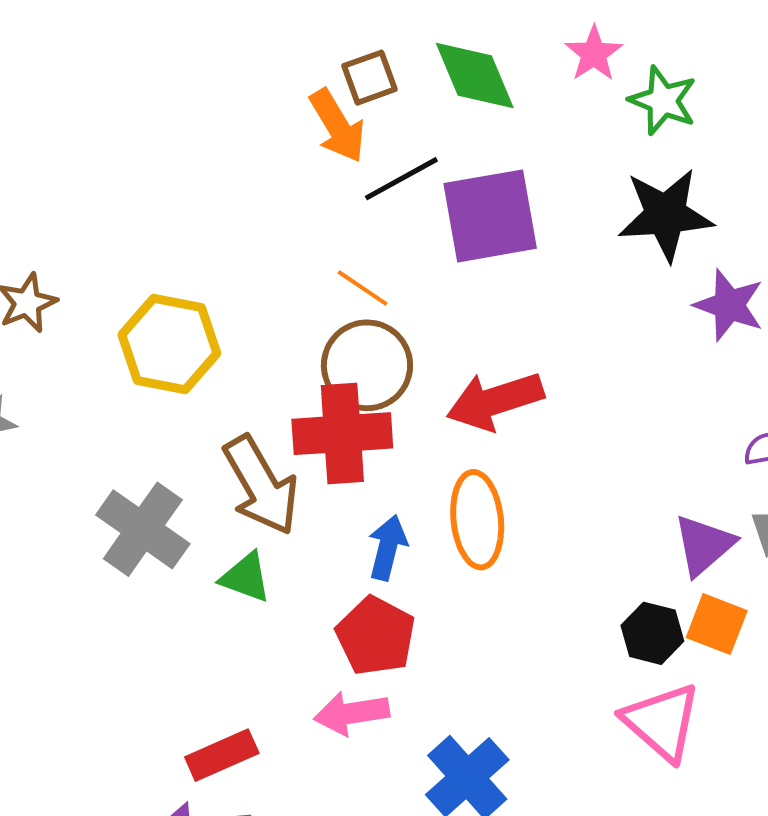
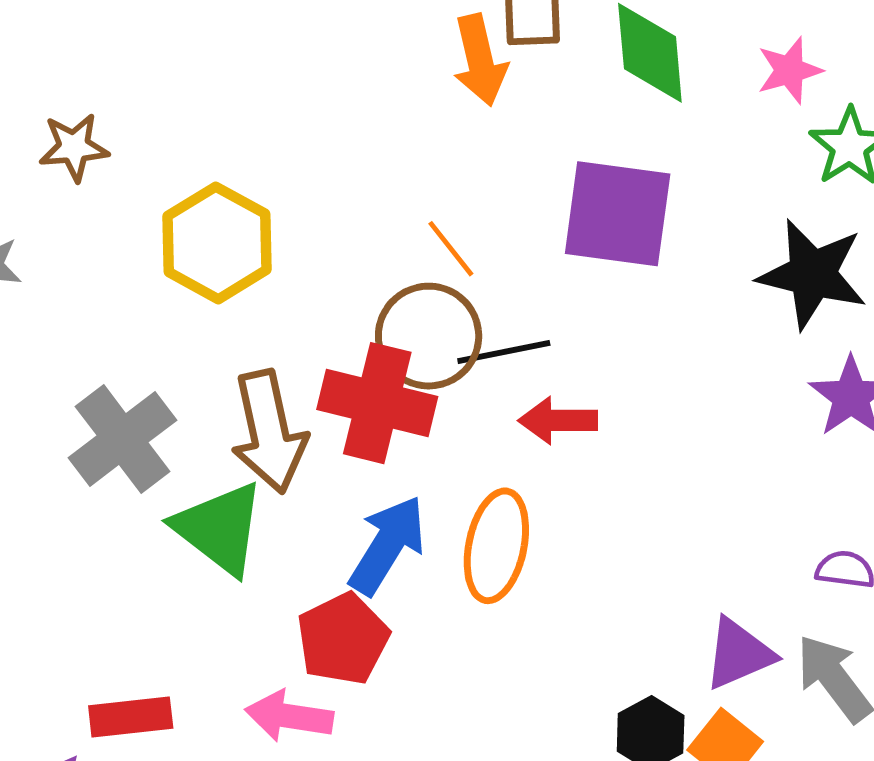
black line: (401, 179) -> (504, 352), moved
red arrow: (495, 401) -> (558, 420), size x0.7
blue arrow: (388, 548) -> (387, 545), size x1.4
green triangle: (246, 577) -> (219, 528), size x1.6

